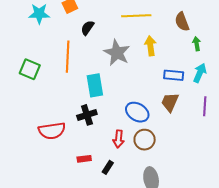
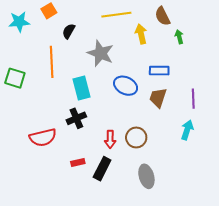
yellow arrow: (150, 46) -> (141, 34), moved
cyan arrow: (200, 73) -> (187, 130), moved
blue ellipse: (137, 112) -> (126, 86), moved
black rectangle: (108, 167) -> (102, 169), size x1.6

